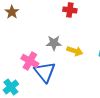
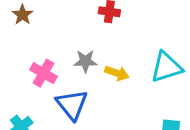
pink cross: (30, 61) -> (43, 73), moved

